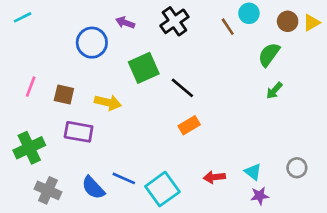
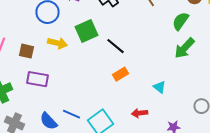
green arrow: (274, 91) -> (184, 48), size x1.6
yellow arrow: (108, 103) -> (58, 43), moved
cyan triangle: (253, 172) -> (160, 87), moved

